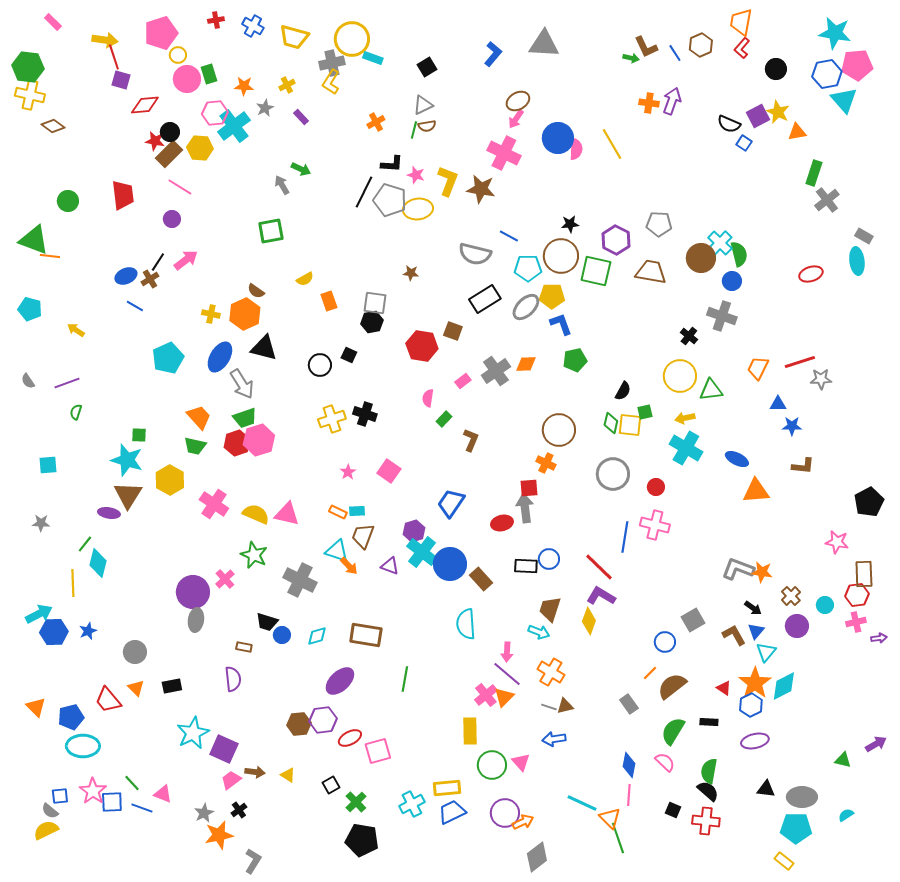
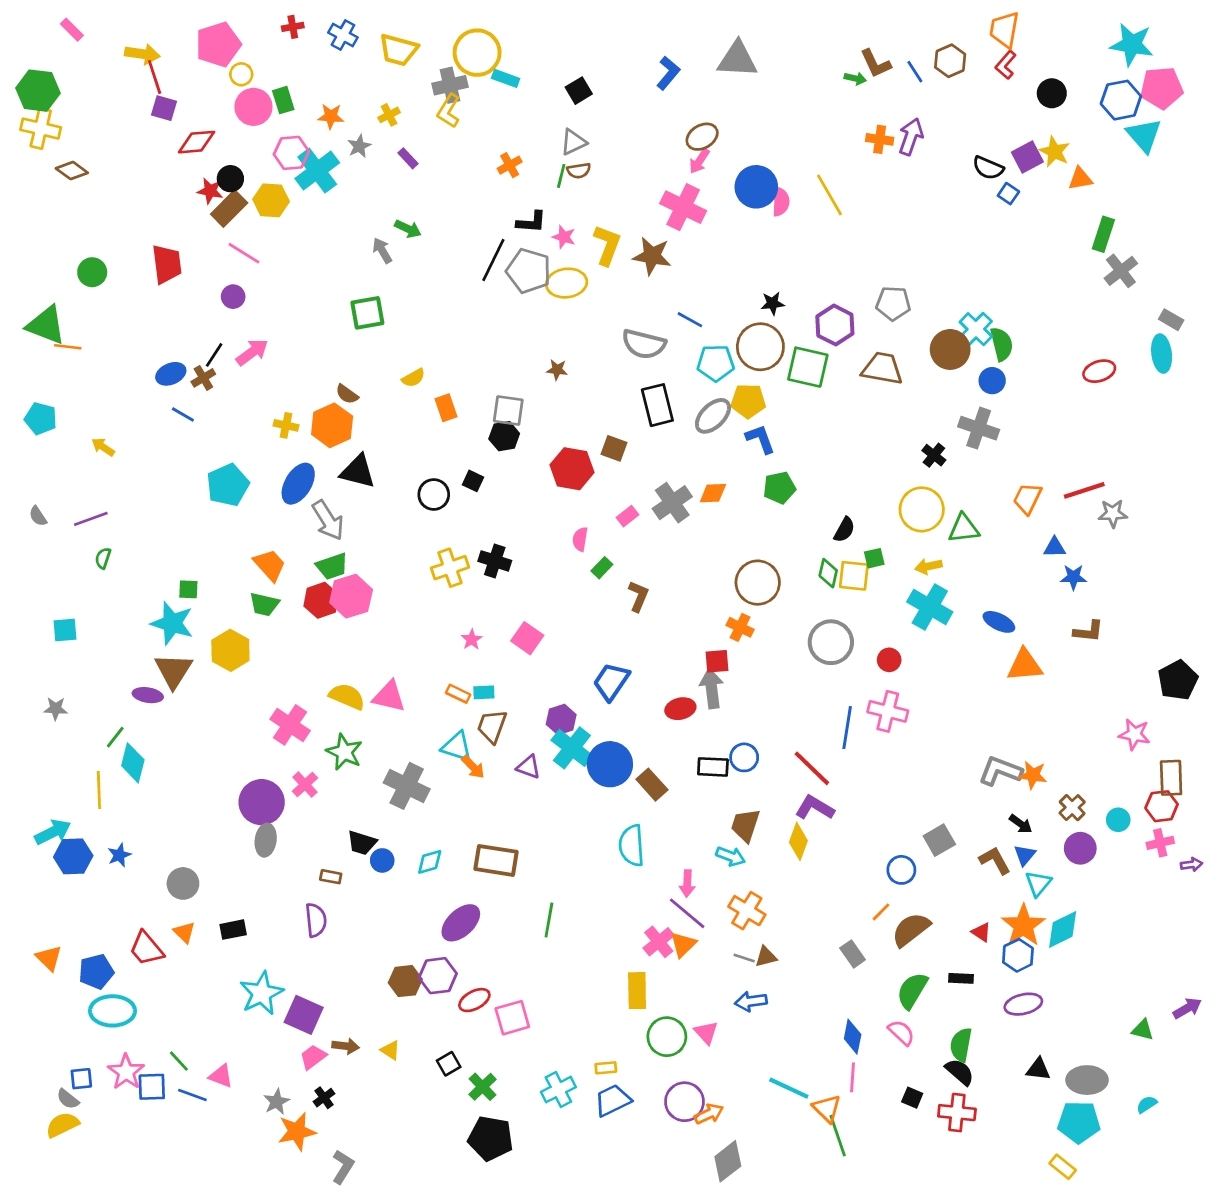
black rectangle: (485, 299) -> (657, 405), turned -72
pink cross: (214, 504) -> (290, 725), moved
yellow rectangle: (447, 788) -> (606, 1068), size x0.6

